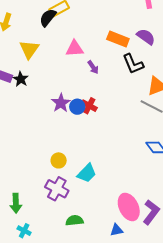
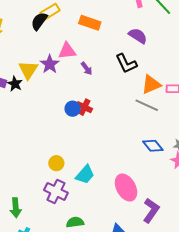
orange rectangle: (118, 39) -> (90, 23), moved
yellow triangle: (29, 49) -> (28, 70), moved
purple star: (61, 103) -> (50, 64), moved
pink ellipse: (129, 207) -> (126, 188), moved

